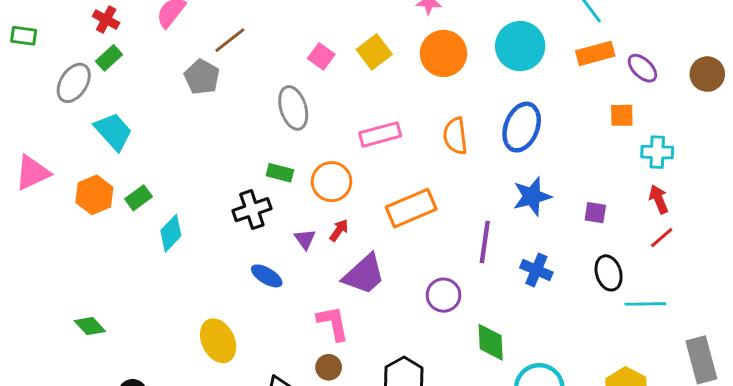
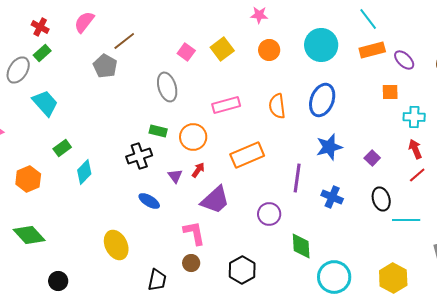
orange circle: (444, 53) -> (269, 50), size x0.7
orange hexagon: (94, 195) -> (28, 179), moved
purple square: (595, 213) -> (372, 158), turned 35
green diamond: (90, 326) -> (29, 235), size x1.5

